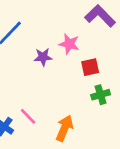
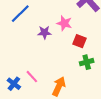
red square: (90, 67) -> (79, 41), turned 32

